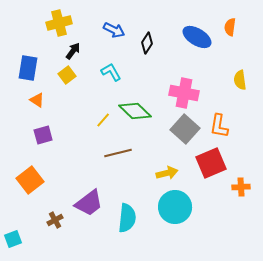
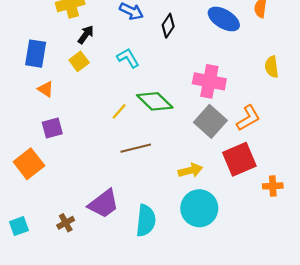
orange L-shape: (219, 126) -> (248, 118), turned -130
orange square: (30, 180) -> (29, 164), moved
cyan square: (13, 239) -> (19, 226), moved

